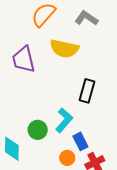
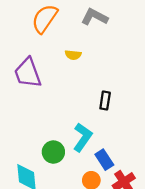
yellow semicircle: (64, 49) -> (73, 55), size x0.5
black rectangle: (87, 91) -> (105, 100), size x0.7

